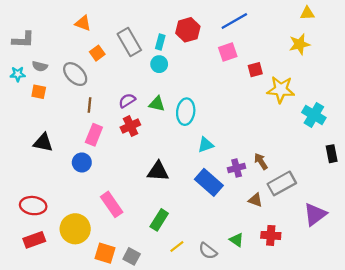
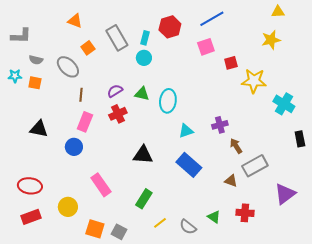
cyan star: (18, 74) -> (15, 76), moved
purple cross: (237, 168) -> (220, 125), moved
yellow circle: (75, 229) -> (68, 207), size x0.7

